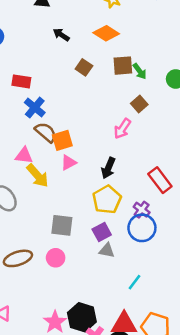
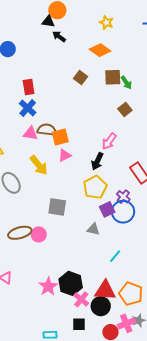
black arrow: (61, 35) -> (59, 36), moved
red rectangle: (21, 81) -> (29, 87), turned 70
blue cross: (35, 108) -> (28, 108), moved
pink arrow: (122, 129) -> (109, 141), moved
brown semicircle: (46, 132) -> (47, 130), turned -36
pink triangle: (24, 156) -> (30, 133), moved
purple square: (102, 232) -> (107, 209), moved
pink circle: (56, 258) -> (39, 234), moved

